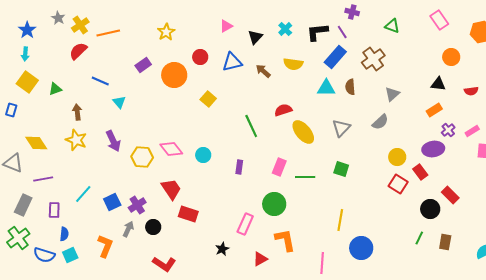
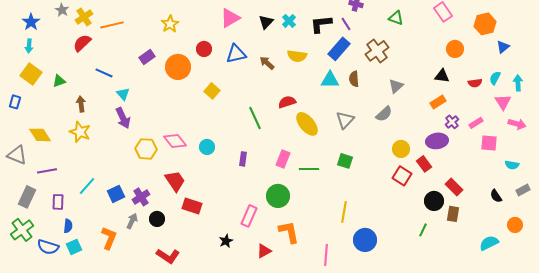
pink triangle: (226, 26) -> (230, 18), size x1.5
black triangle: (255, 37) -> (266, 22), moved
purple arrow: (113, 141) -> (123, 118), moved
brown rectangle: (445, 242) -> (453, 214), moved

